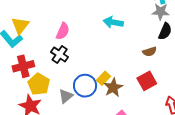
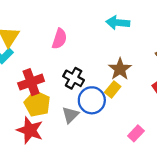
black cross: (60, 55) -> (74, 78), moved
red cross: (23, 66) -> (31, 82), moved
brown star: (113, 87) -> (120, 69), moved

